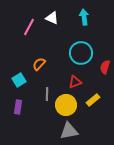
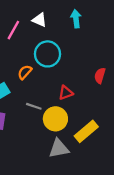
cyan circle: (81, 53) -> (47, 54), moved
gray line: (47, 94) -> (34, 106), turned -72
yellow rectangle: (93, 100) -> (86, 131), moved, size x1.5

